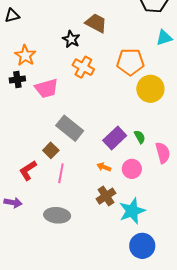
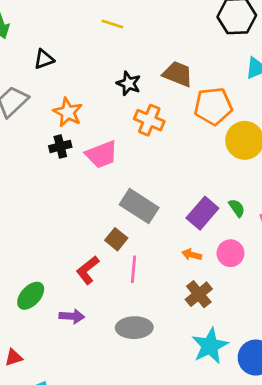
brown trapezoid: (96, 23) -> (178, 74), moved
cyan star: (132, 211) -> (210, 346), moved

